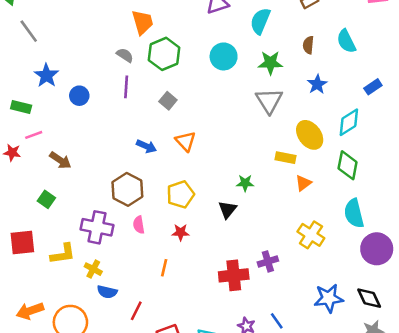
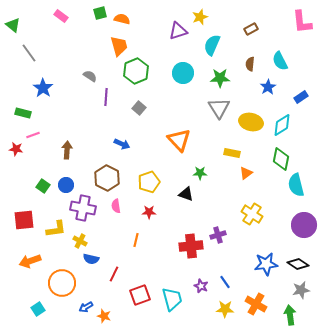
gray semicircle: (125, 55) -> (90, 76), moved
blue star: (317, 84) -> (268, 87), moved
blue circle: (79, 96) -> (66, 185), moved
yellow ellipse: (310, 135) -> (251, 122), moved, turned -40
orange triangle: (186, 141) -> (179, 140), moved, size x1.4
brown arrow: (60, 160) -> (67, 150), moved, turned -120
black triangle: (227, 210) -> (186, 194), turned -49
cyan semicircle: (354, 213) -> (296, 185), moved
black diamond: (369, 298) -> (298, 264), turned -30
orange arrow: (30, 311) -> (30, 261), moved

